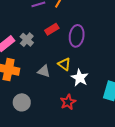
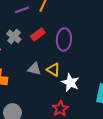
gray cross: (27, 40) -> (14, 37), moved
gray triangle: (44, 71) -> (34, 69), moved

